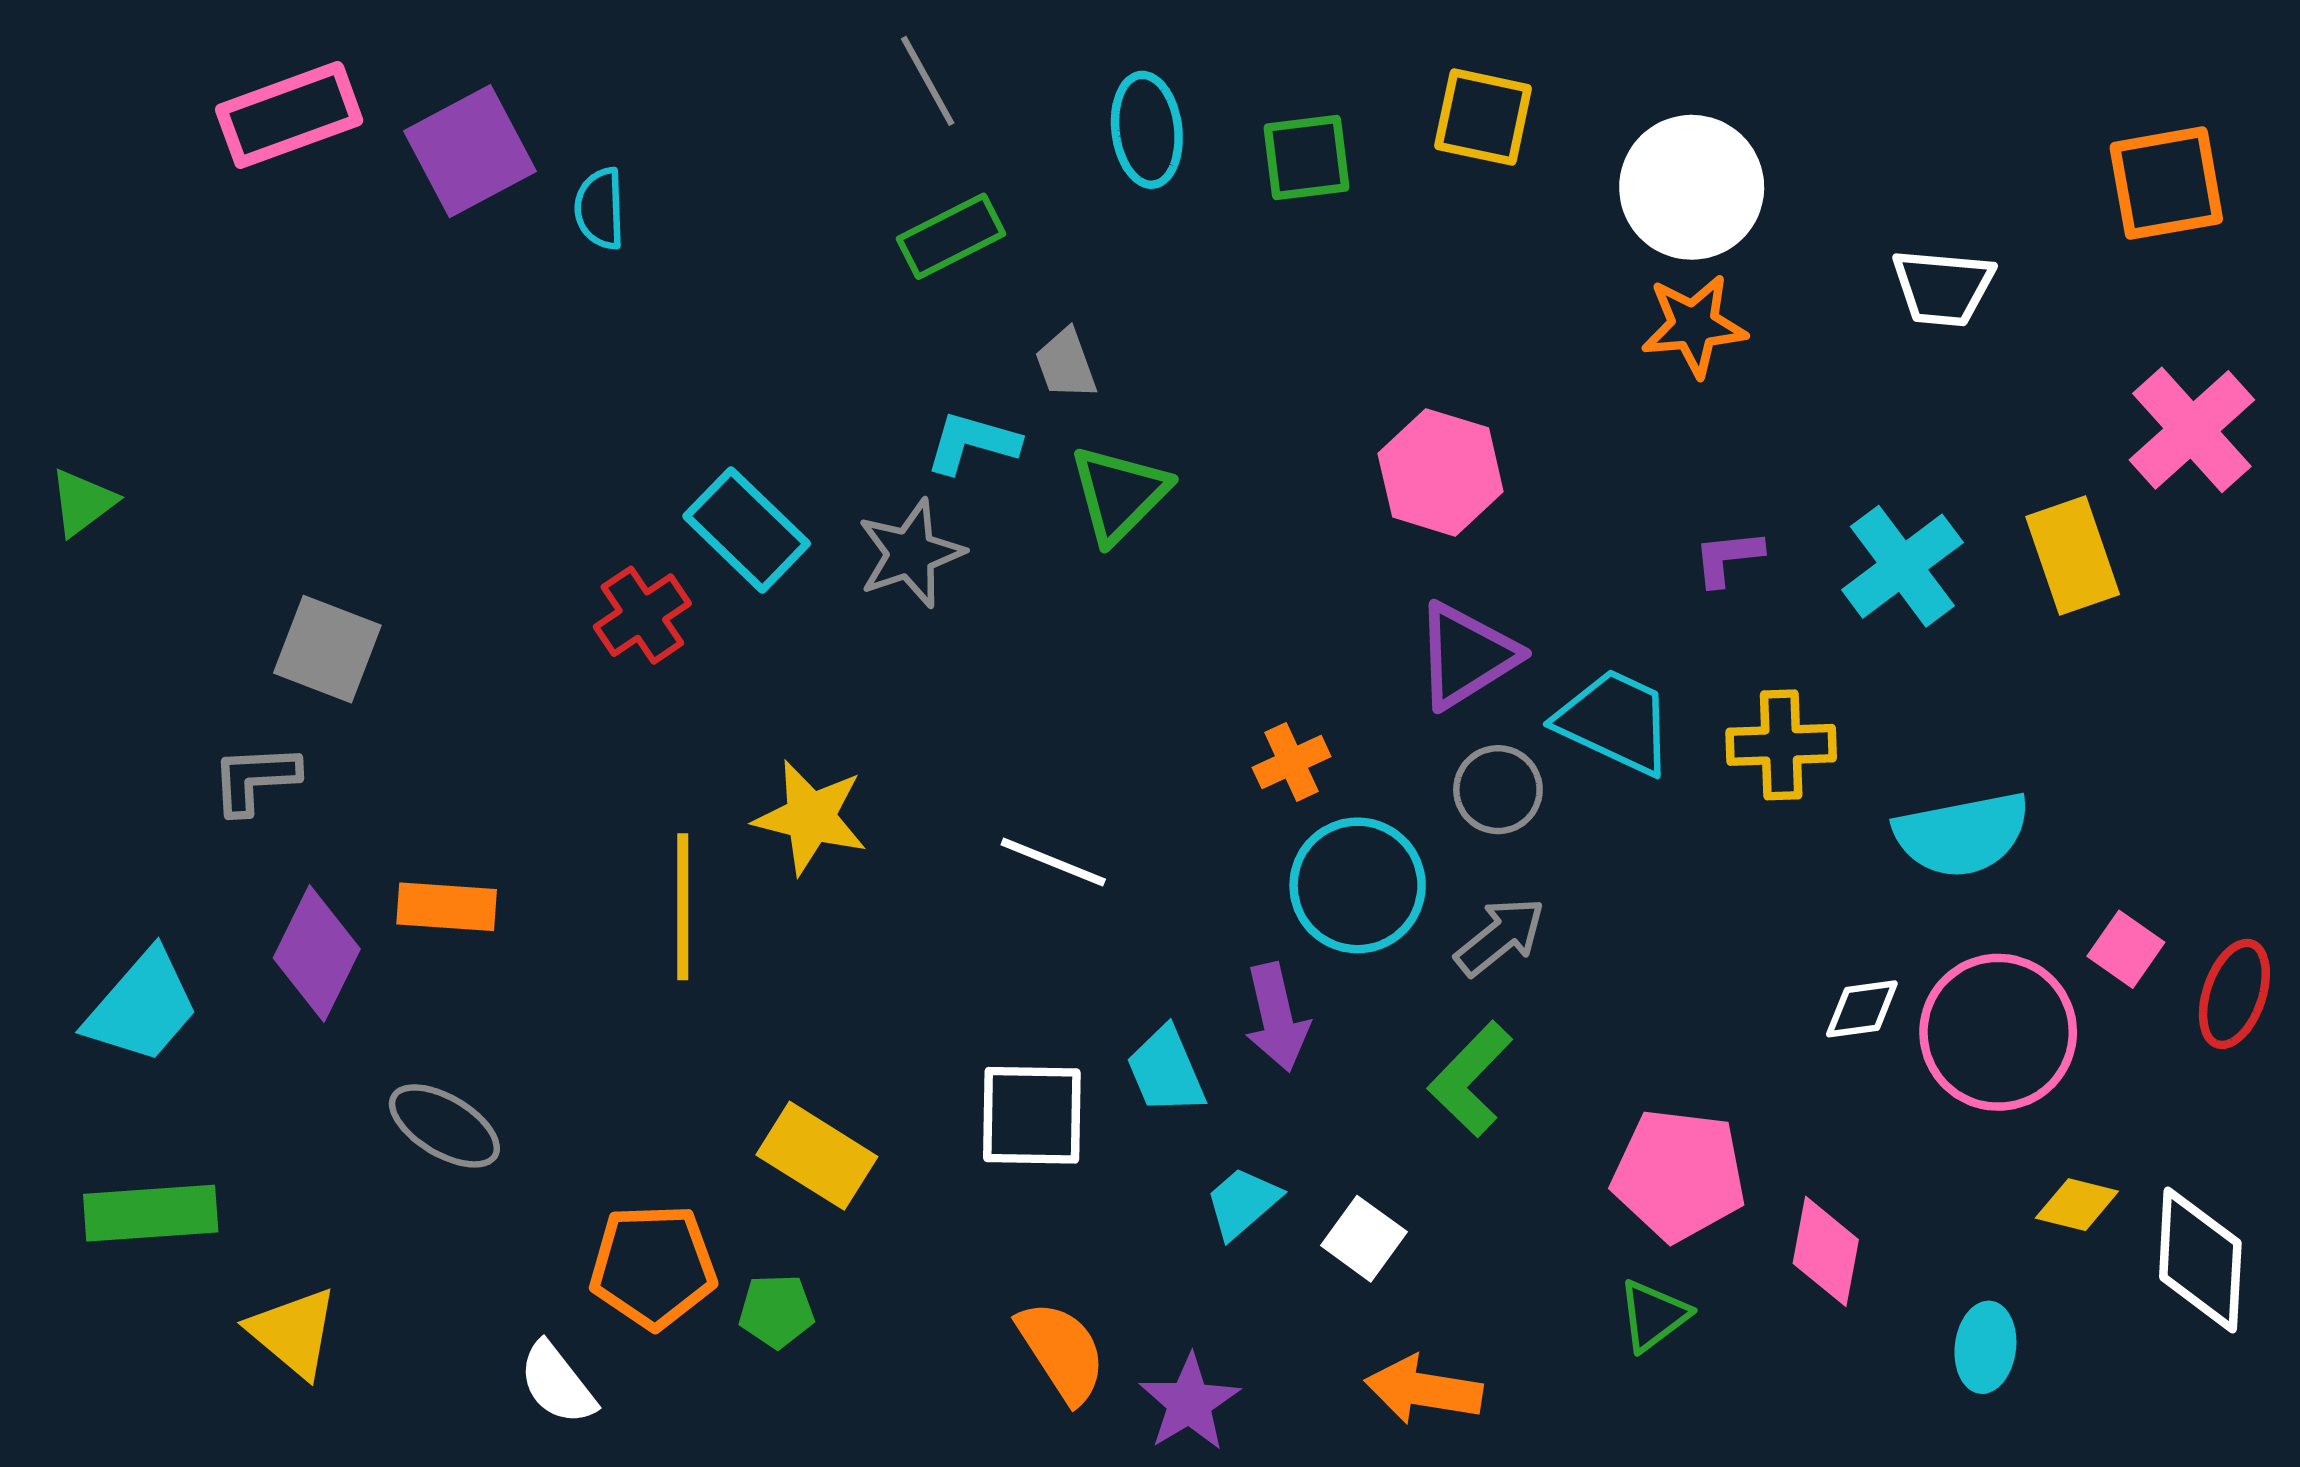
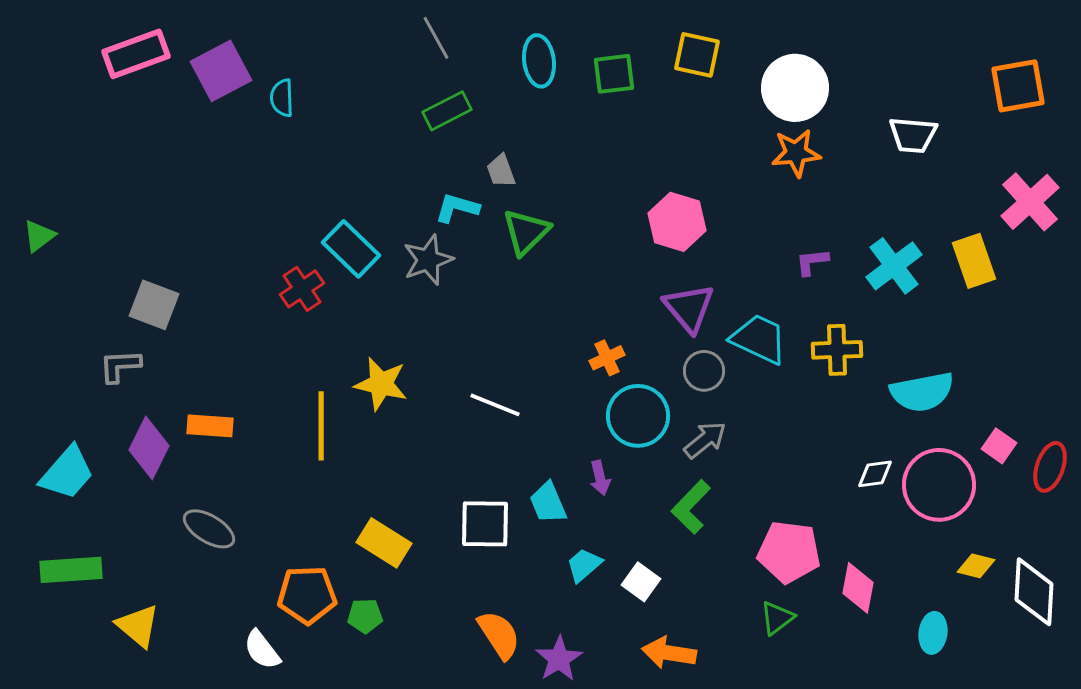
purple triangle: (1466, 656) -> (689, 308), turned -38
purple arrow: (1277, 1017) -> (600, 478), size x0.7

